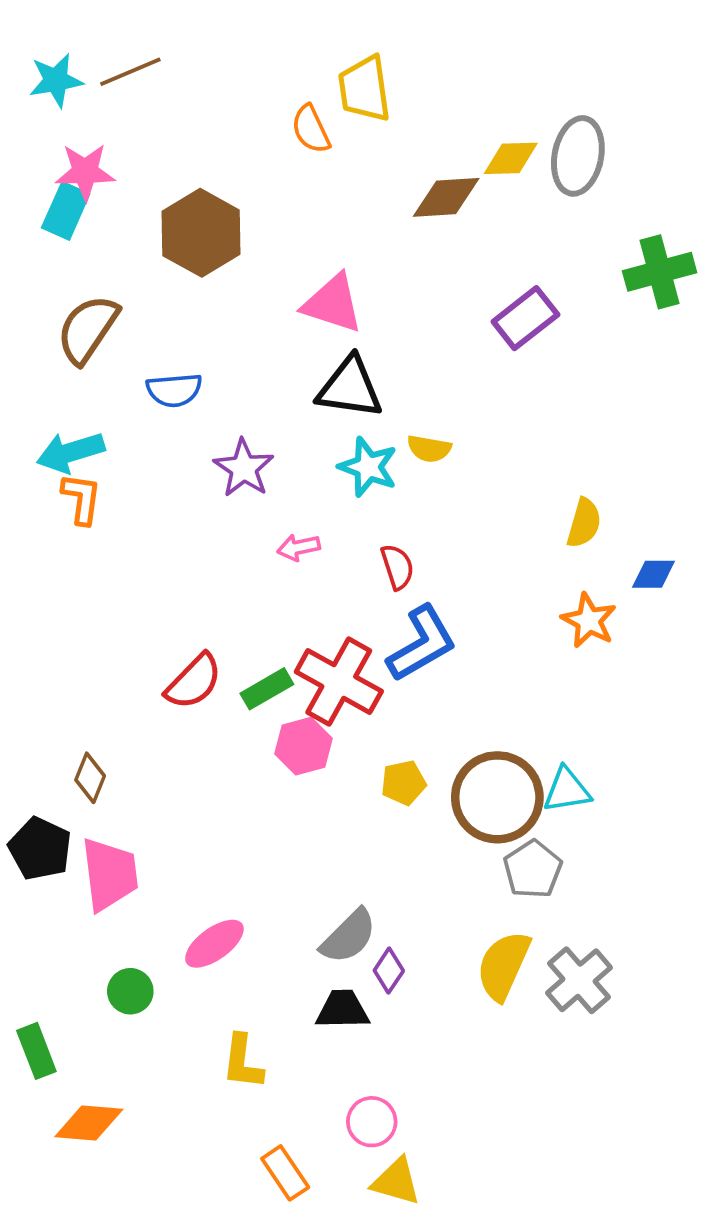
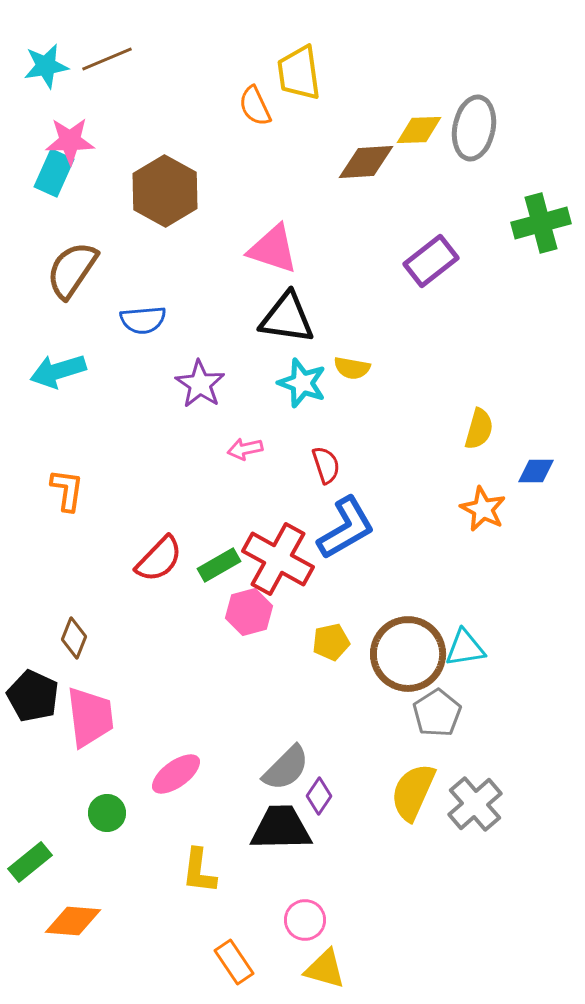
orange L-shape: (82, 499) -> (67, 490), moved
black trapezoid: (342, 1010) -> (281, 828), size x1.4
green rectangle: (36, 1051) -> (30, 862), turned 72

